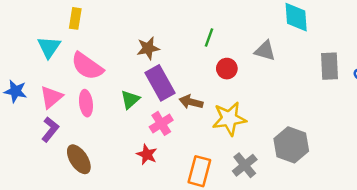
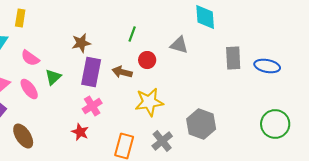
pink semicircle: (87, 66) -> (30, 58), size x0.7
purple rectangle: (160, 83) -> (91, 72), turned 40
green triangle: (130, 100) -> (53, 77), moved
brown arrow: (191, 102) -> (122, 72), moved
pink ellipse: (86, 103) -> (29, 89), turned -30

